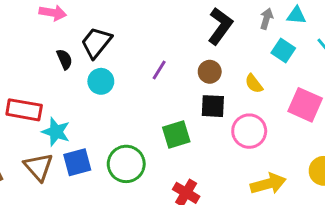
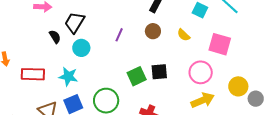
black square: (213, 106) -> (159, 72), moved
pink circle: (249, 131) -> (201, 72), moved
cyan star: (56, 132) -> (68, 76), moved

